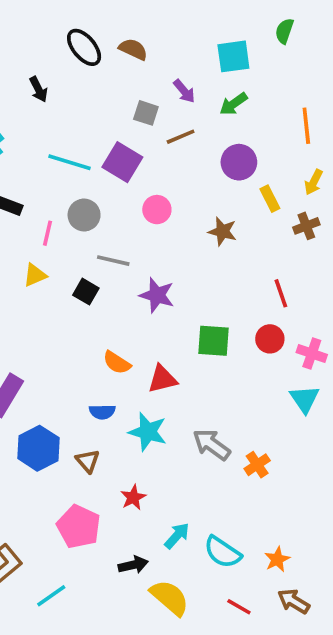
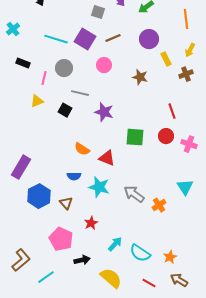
brown line: (181, 137) -> (113, 38), moved
red triangle: (162, 379) -> (107, 158), turned 36
cyan triangle: (305, 399) -> (185, 187), moved
black arrow: (133, 565) -> (82, 260), moved

